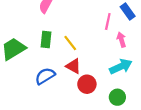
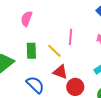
pink line: (108, 22) -> (70, 37), moved
blue semicircle: (45, 76) -> (35, 85), turned 84

